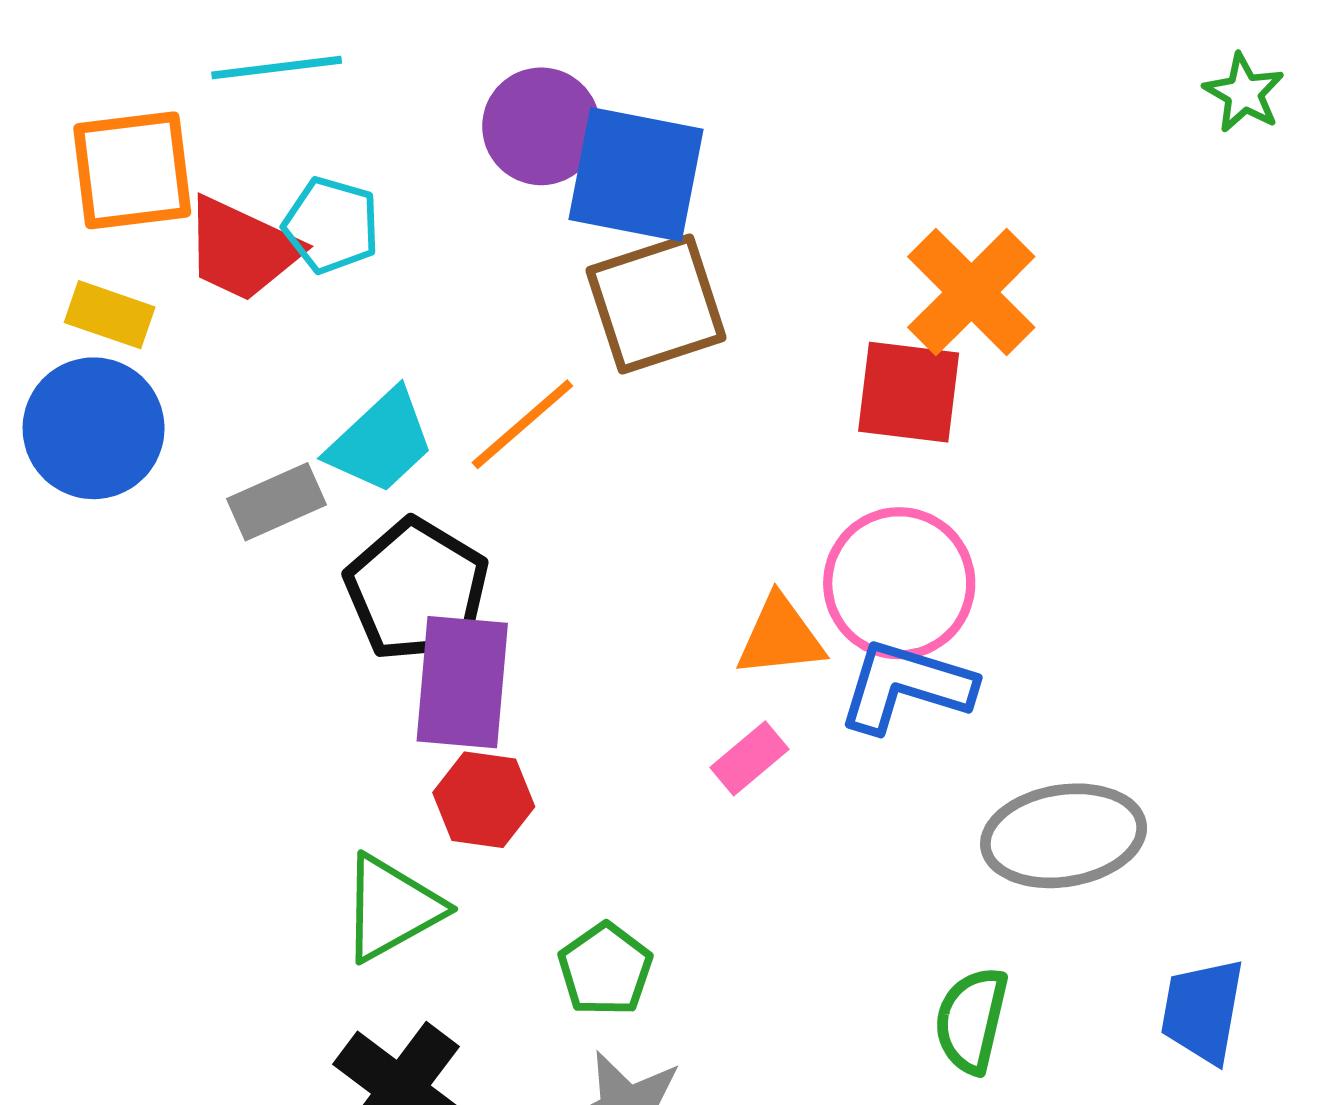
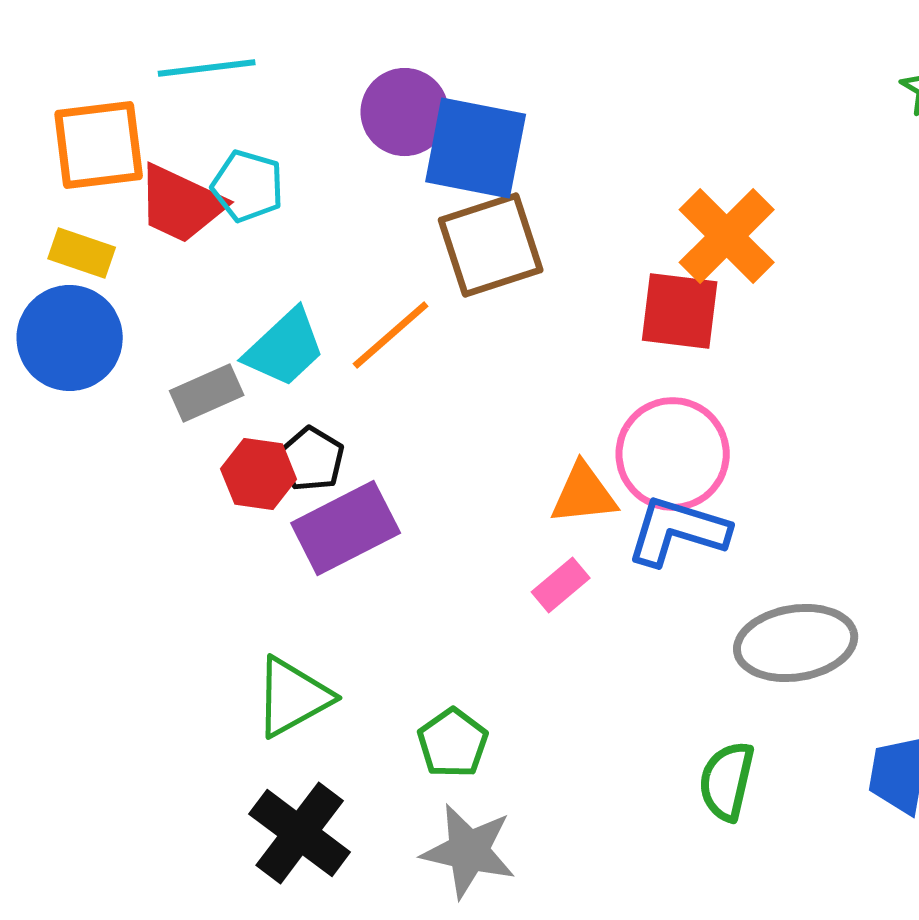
black pentagon: (417, 590) -> (312, 459), size x0.6
purple rectangle: (462, 682) -> (346, 528), turned 58
red hexagon: (484, 800) -> (259, 474), moved

